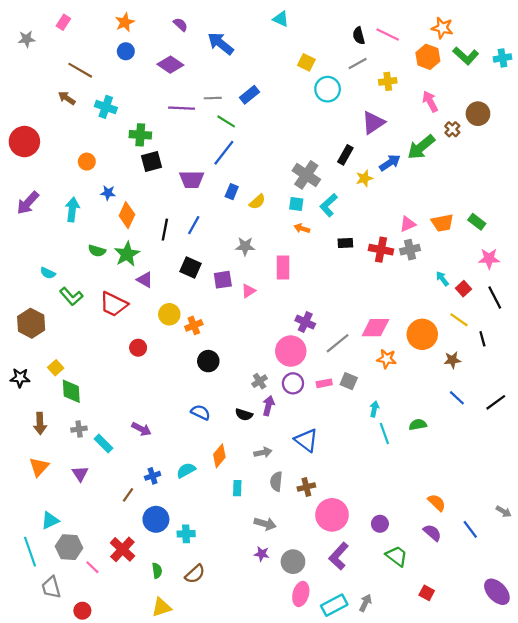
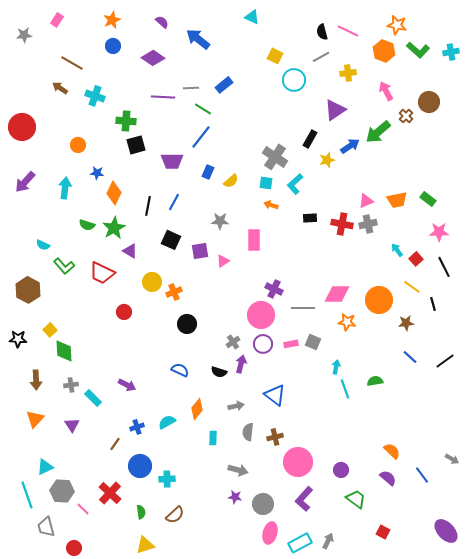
gray line: (338, 343) -> (303, 308), turned 40

